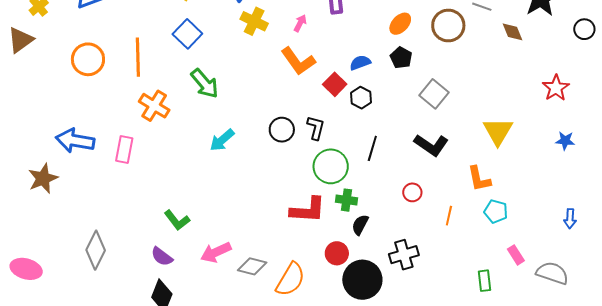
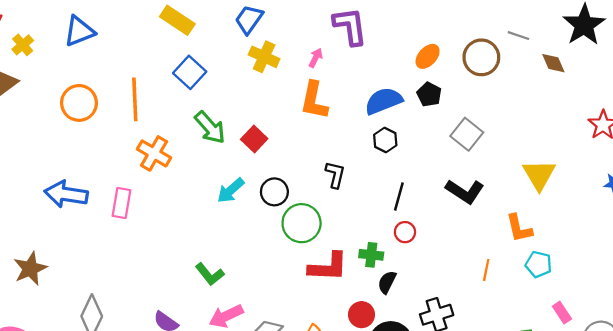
orange L-shape: (298, 61) -> (314, 101), turned 48
blue semicircle: (360, 63) -> (384, 101), size x1.6
red square: (335, 84) -> (254, 139), moved
black circle: (282, 130) -> (274, 192), moved
green circle: (331, 166) -> (302, 223), moved
brown star: (43, 178) -> (30, 269), moved
red circle: (412, 192) -> (405, 232), moved
green L-shape: (177, 220) -> (210, 274), moved

